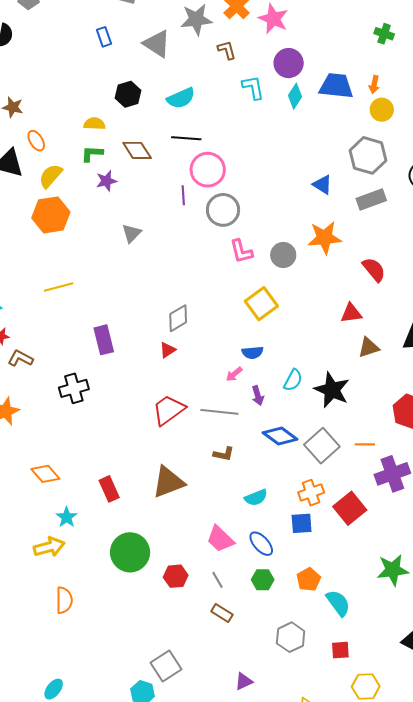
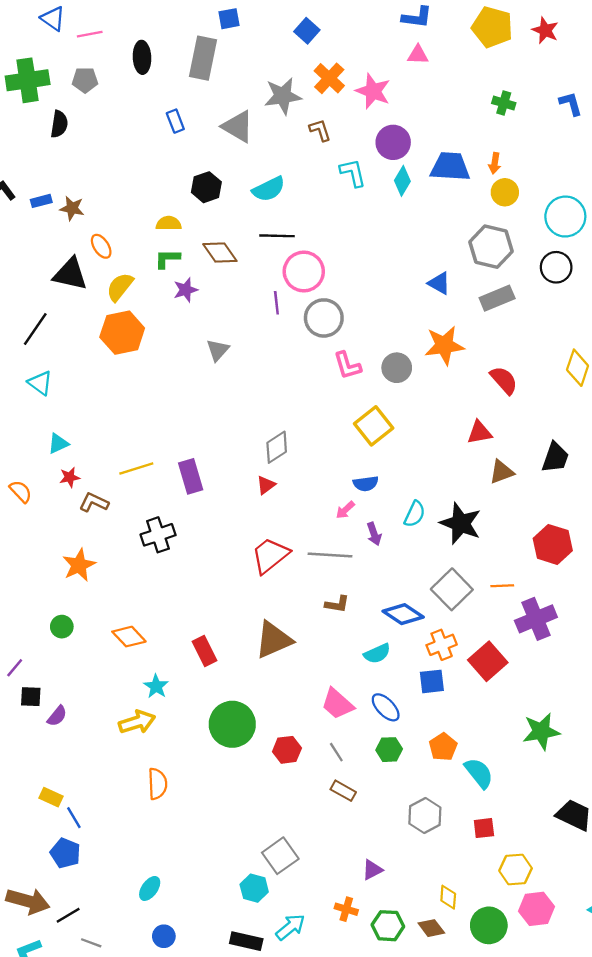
yellow line: (59, 287) -> (136, 468), moved
blue diamond: (280, 436) -> (403, 614), moved

